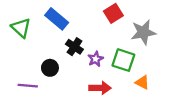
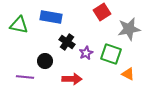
blue rectangle: (57, 19) -> (51, 17), turned -30
green triangle: (21, 28) -> (19, 25), turned -30
red arrow: (100, 88) -> (72, 79), moved

